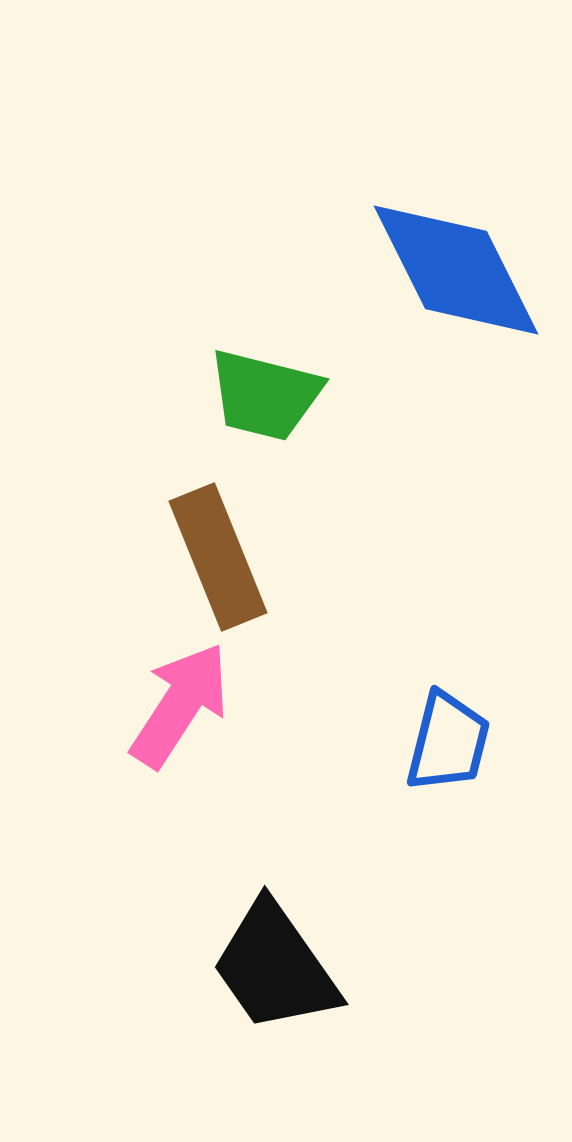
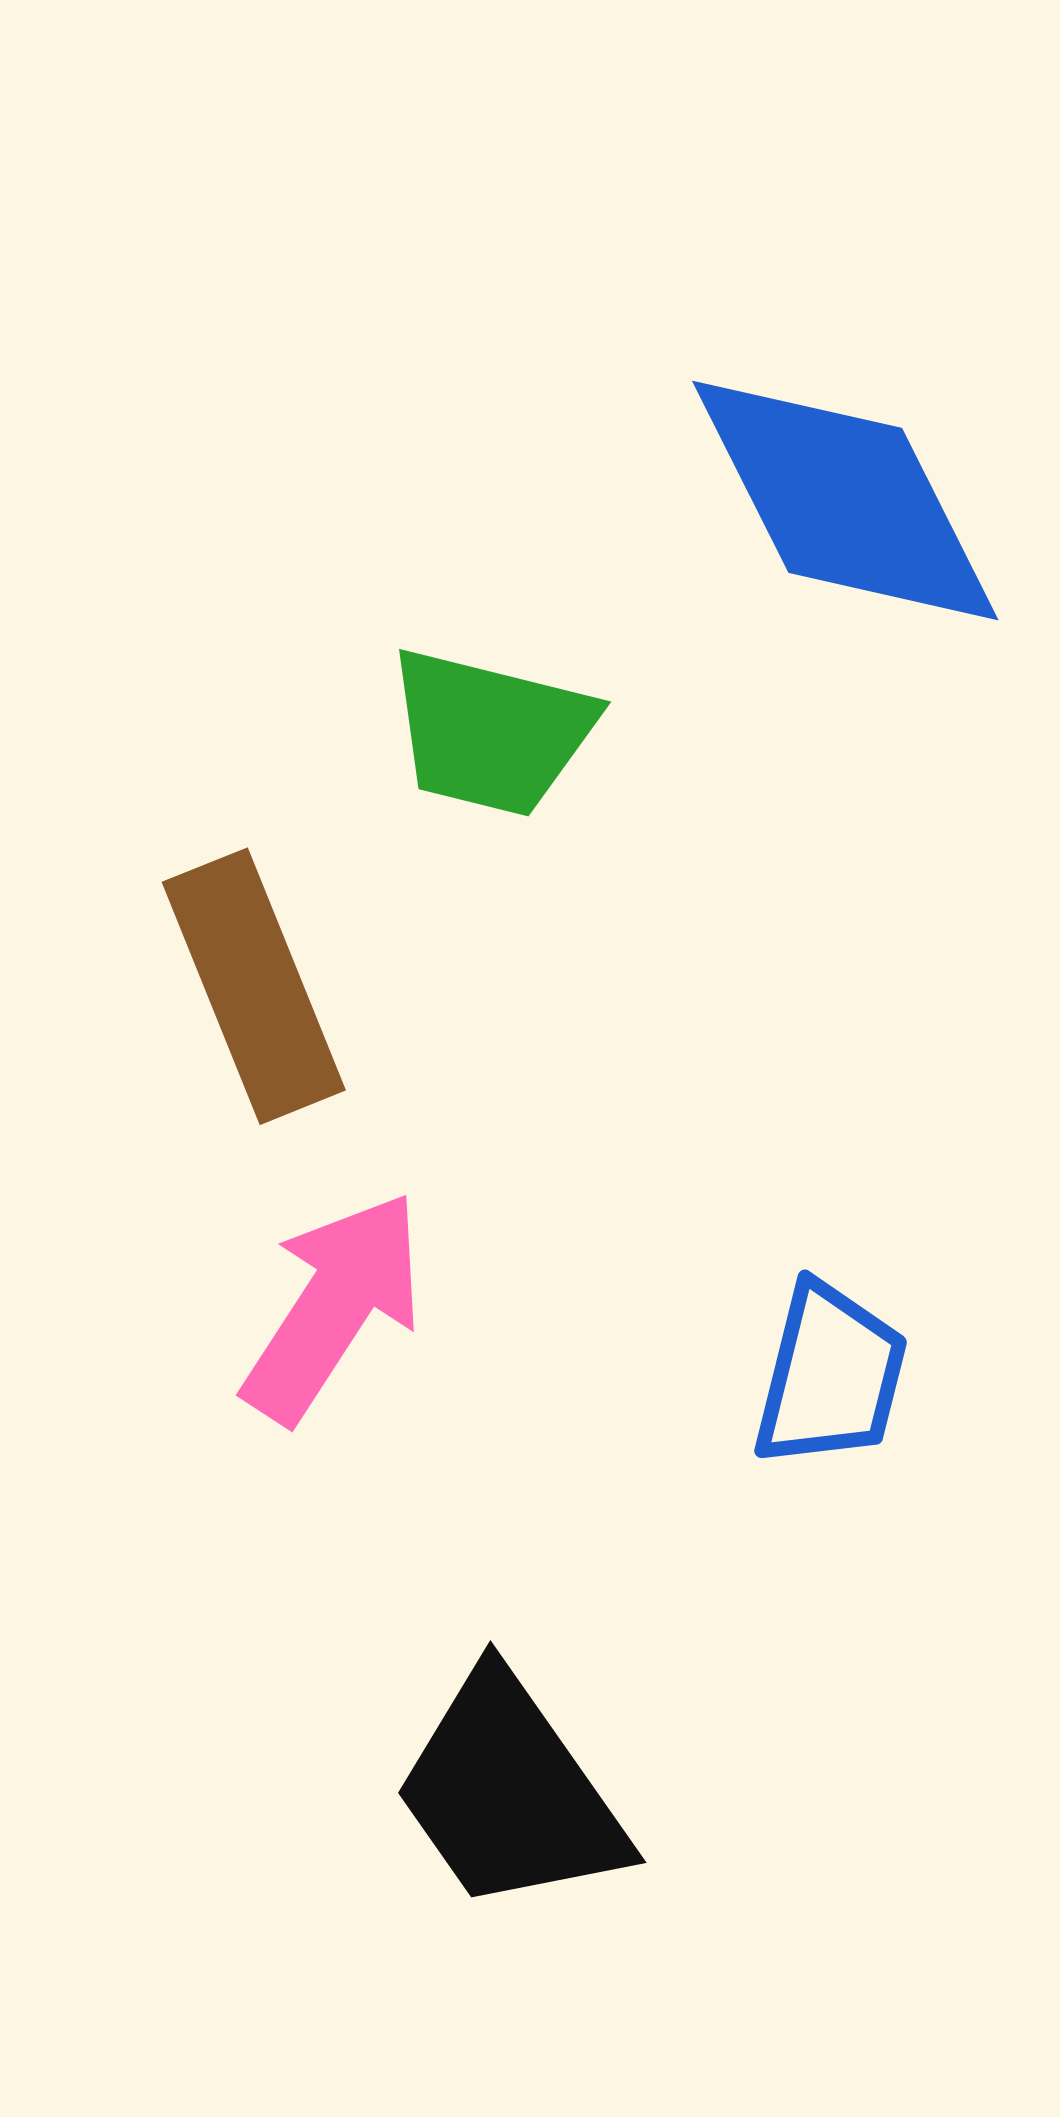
brown rectangle: (218, 557) -> (254, 986), moved

